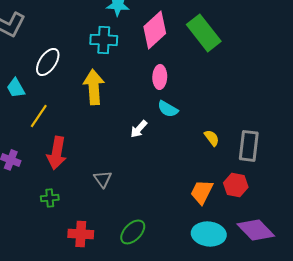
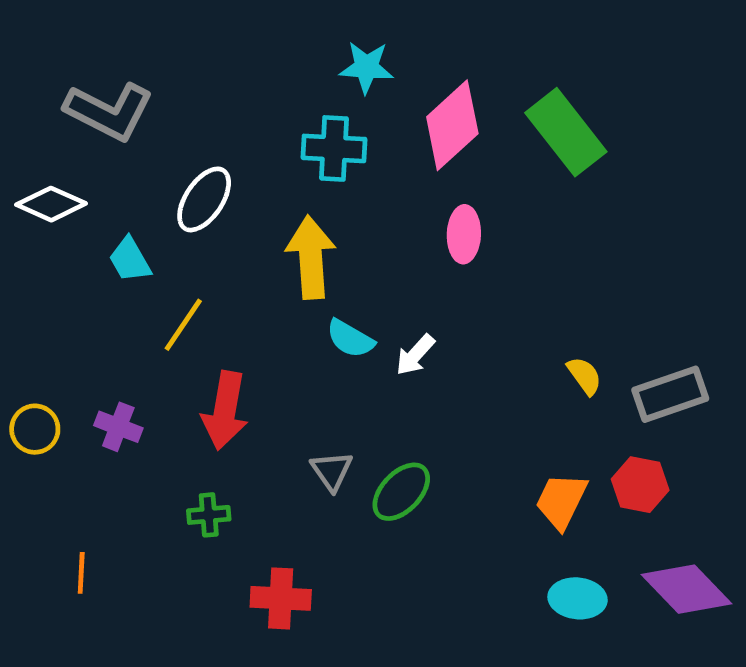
cyan semicircle: (168, 109) -> (350, 339), moved
gray rectangle: (249, 146) -> (670, 394), turned 64
green ellipse: (133, 232) -> (401, 492), moved
cyan ellipse: (209, 234) -> (578, 598), size x0.7

